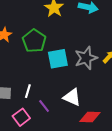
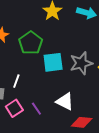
white line: (28, 91) -> (16, 81), moved
pink square: (21, 117) -> (14, 108), moved

